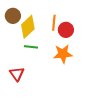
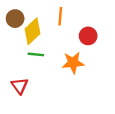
orange line: (54, 23) -> (60, 16), moved
red circle: (66, 30) -> (88, 36), moved

